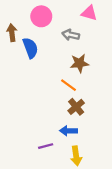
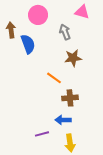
gray arrow: (71, 35) -> (65, 32), turned 56
orange line: (69, 85) -> (54, 78), moved
brown cross: (76, 107) -> (70, 98), turned 35

